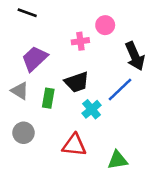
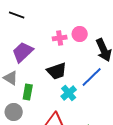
pink circle: (105, 25) -> (80, 34), moved
green rectangle: (48, 98) -> (28, 92), moved

